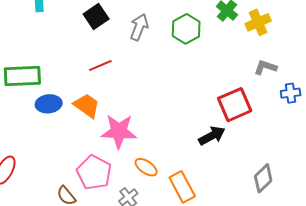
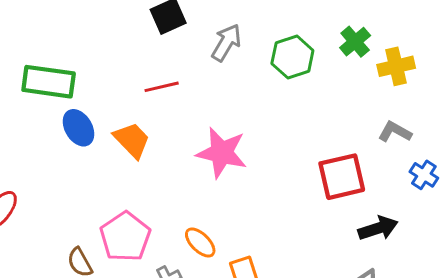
blue cross: (291, 93) -> (424, 175), turned 30
blue ellipse: (49, 104) -> (79, 128), turned 55
pink star: (119, 131) -> (222, 153), moved
black arrow: (212, 136) -> (378, 228), moved

